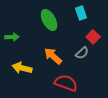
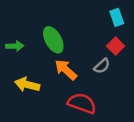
cyan rectangle: (81, 13) -> (117, 17), moved
green ellipse: (49, 20) -> (53, 40), moved

